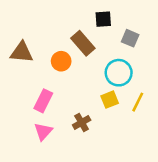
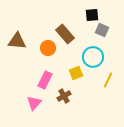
black square: (103, 19) -> (92, 15), moved
yellow square: (110, 100) -> (76, 73), moved
pink rectangle: (43, 101) -> (45, 80), moved

